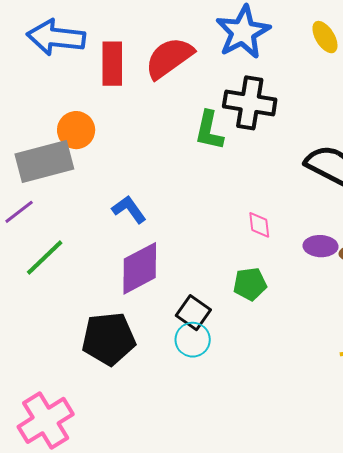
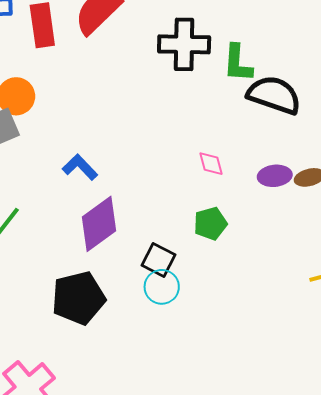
green L-shape: (209, 130) -> (238, 63), moved

